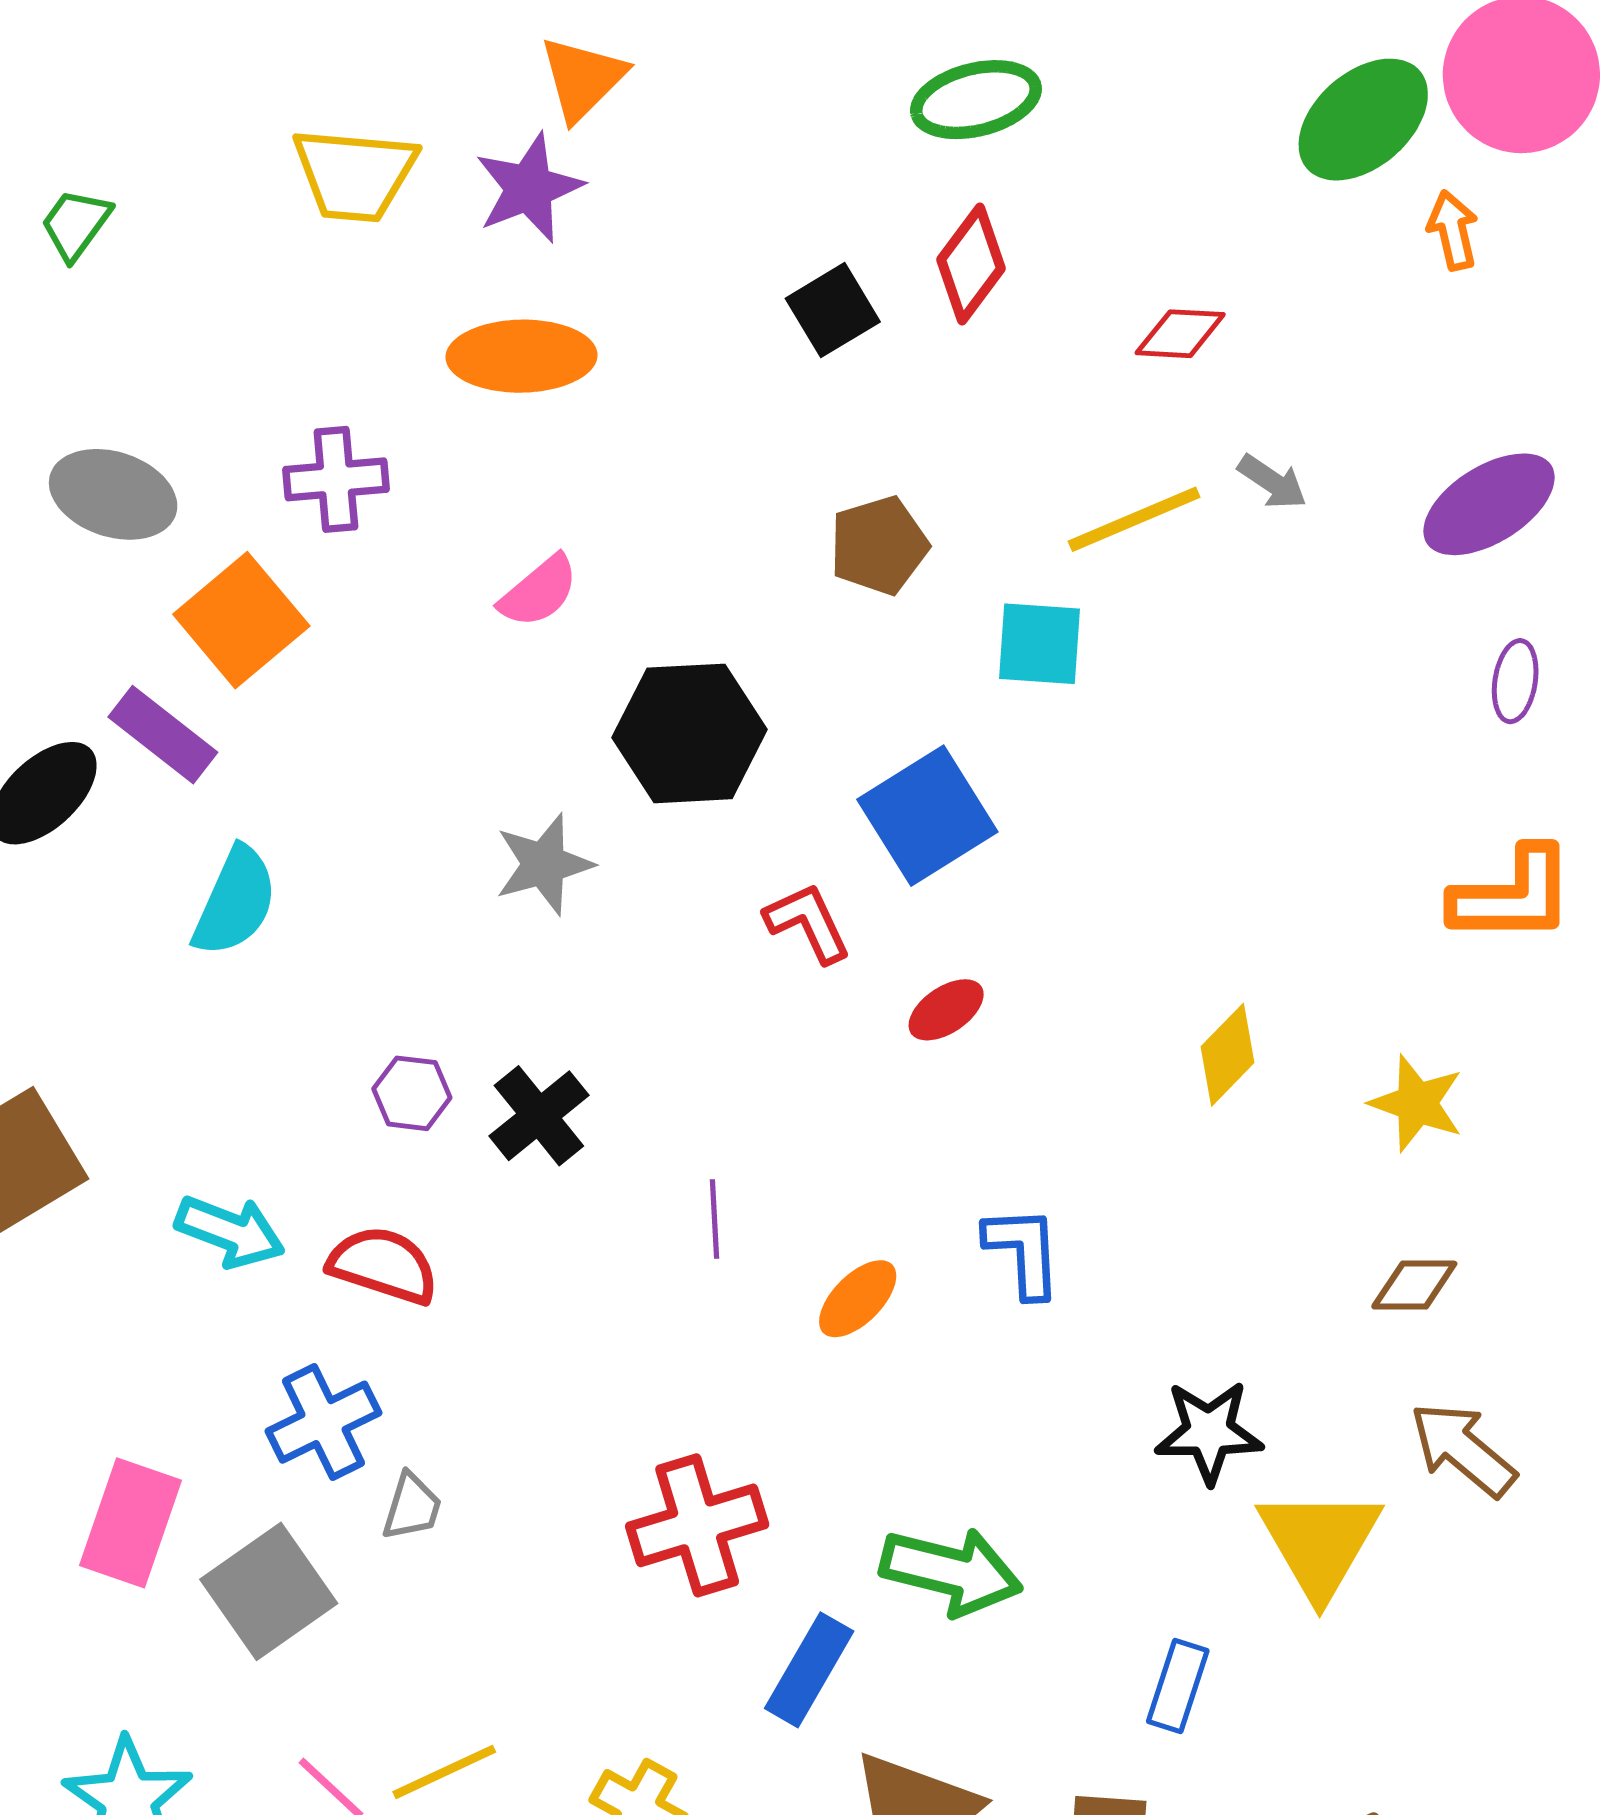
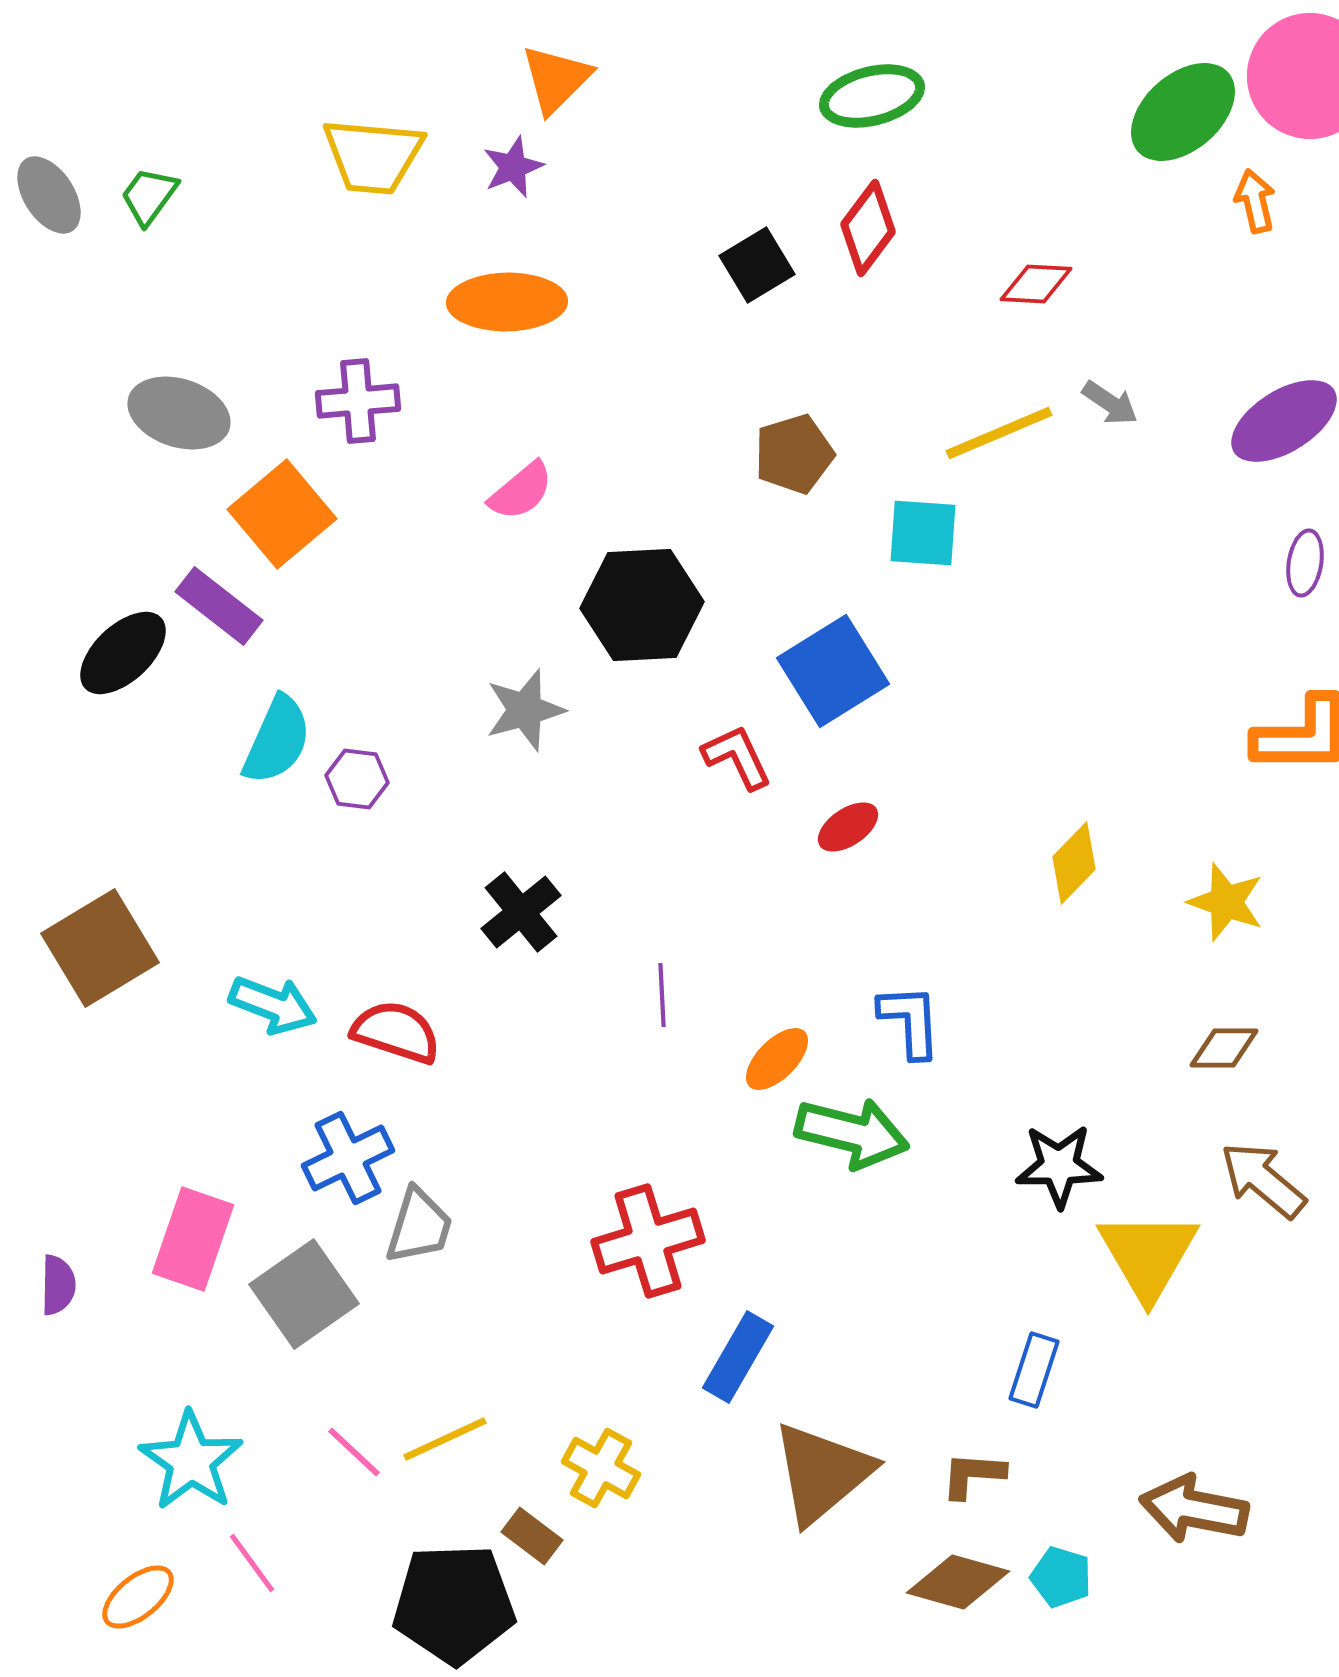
purple star: (529, 188) -> (513, 167), size x0.7
purple hexagon: (412, 1093) -> (357, 779), moved
gray trapezoid: (412, 1507) -> (419, 1226), size x1.4
green arrow: (951, 1571) -> (852, 1133), moved

